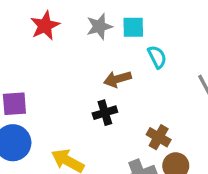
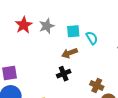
gray star: (99, 26) -> (47, 26), moved
cyan square: (133, 27) -> (73, 31), moved

